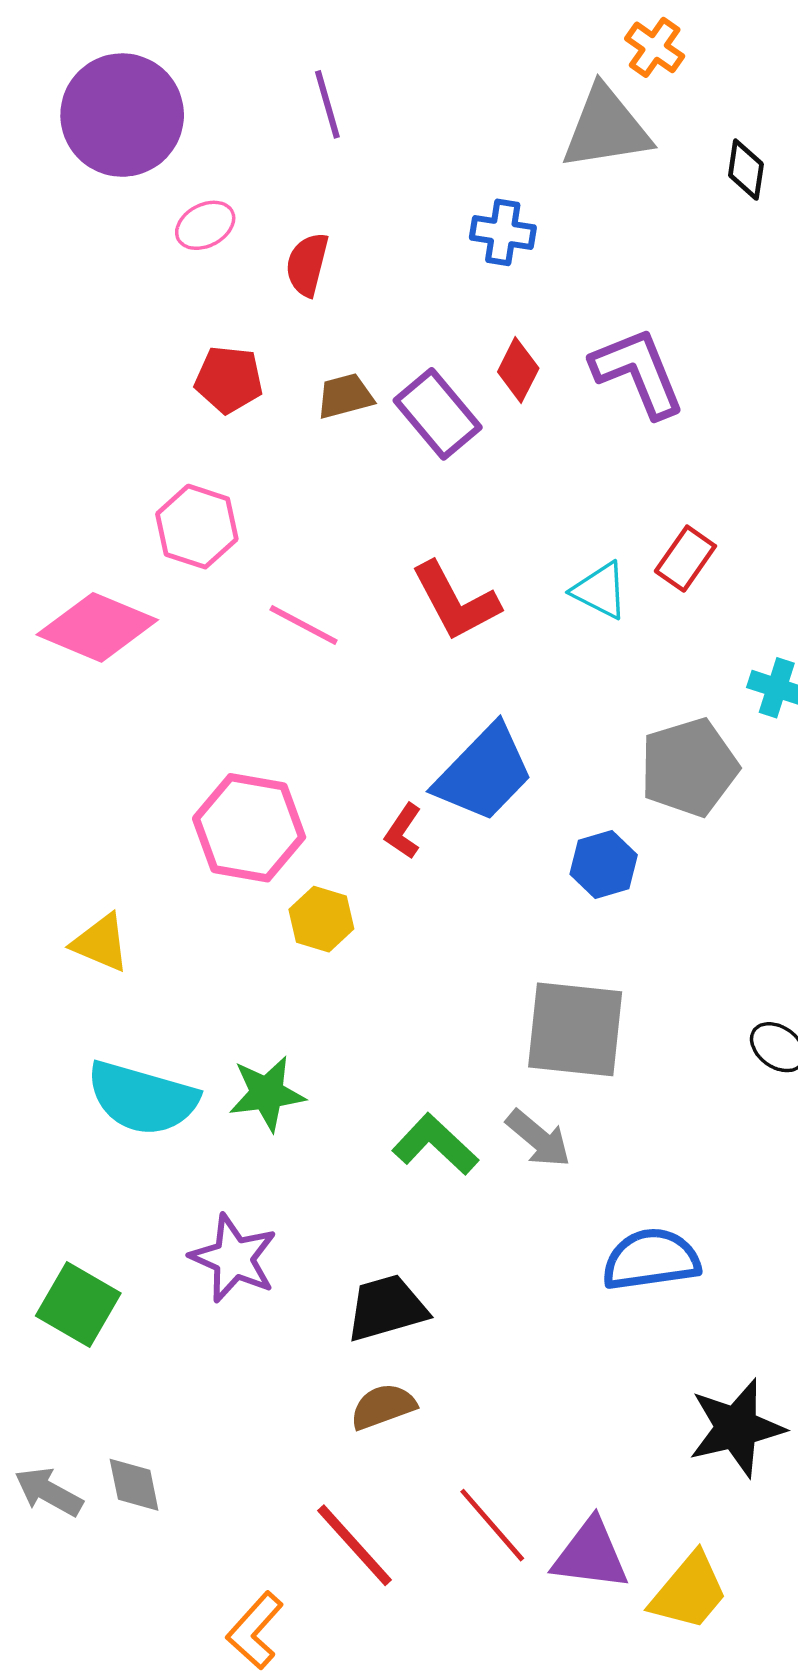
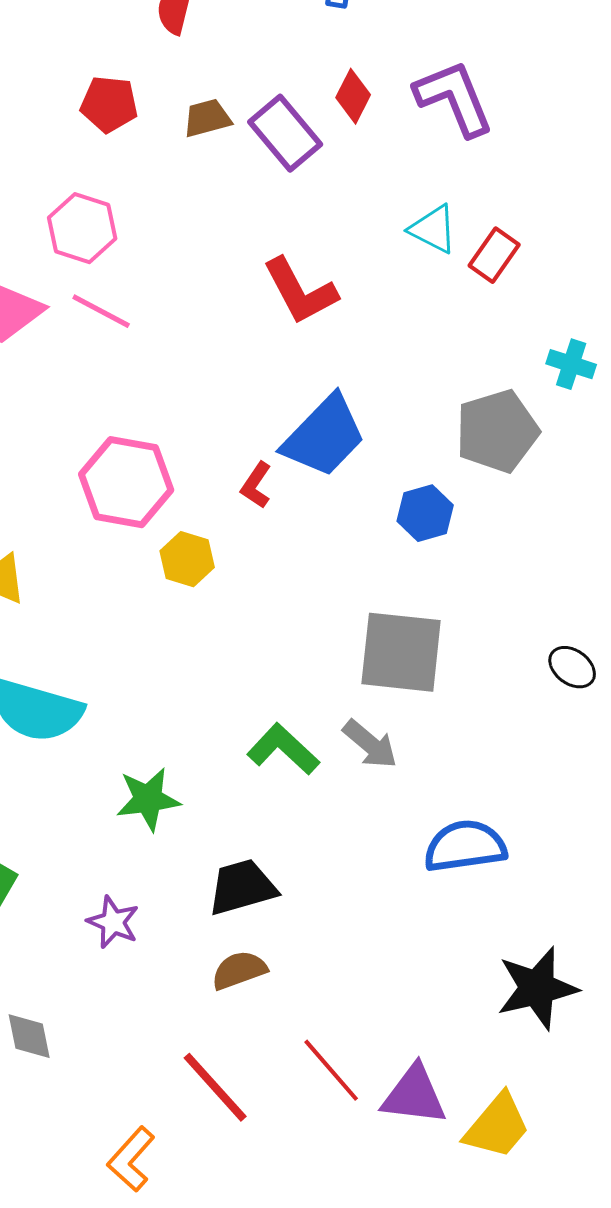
cyan triangle: (600, 591) -> (433, 229), moved
pink line: (304, 625) -> (101, 311), moved
green star: (267, 1093) -> (148, 799), moved
purple star: (234, 1258) -> (113, 922), moved, size x0.7

